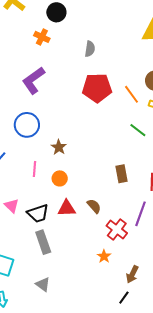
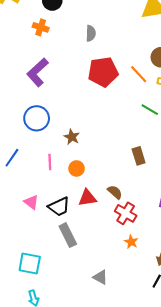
red cross: (117, 230) -> (126, 213), moved
gray triangle: (43, 284) -> (100, 277), moved

